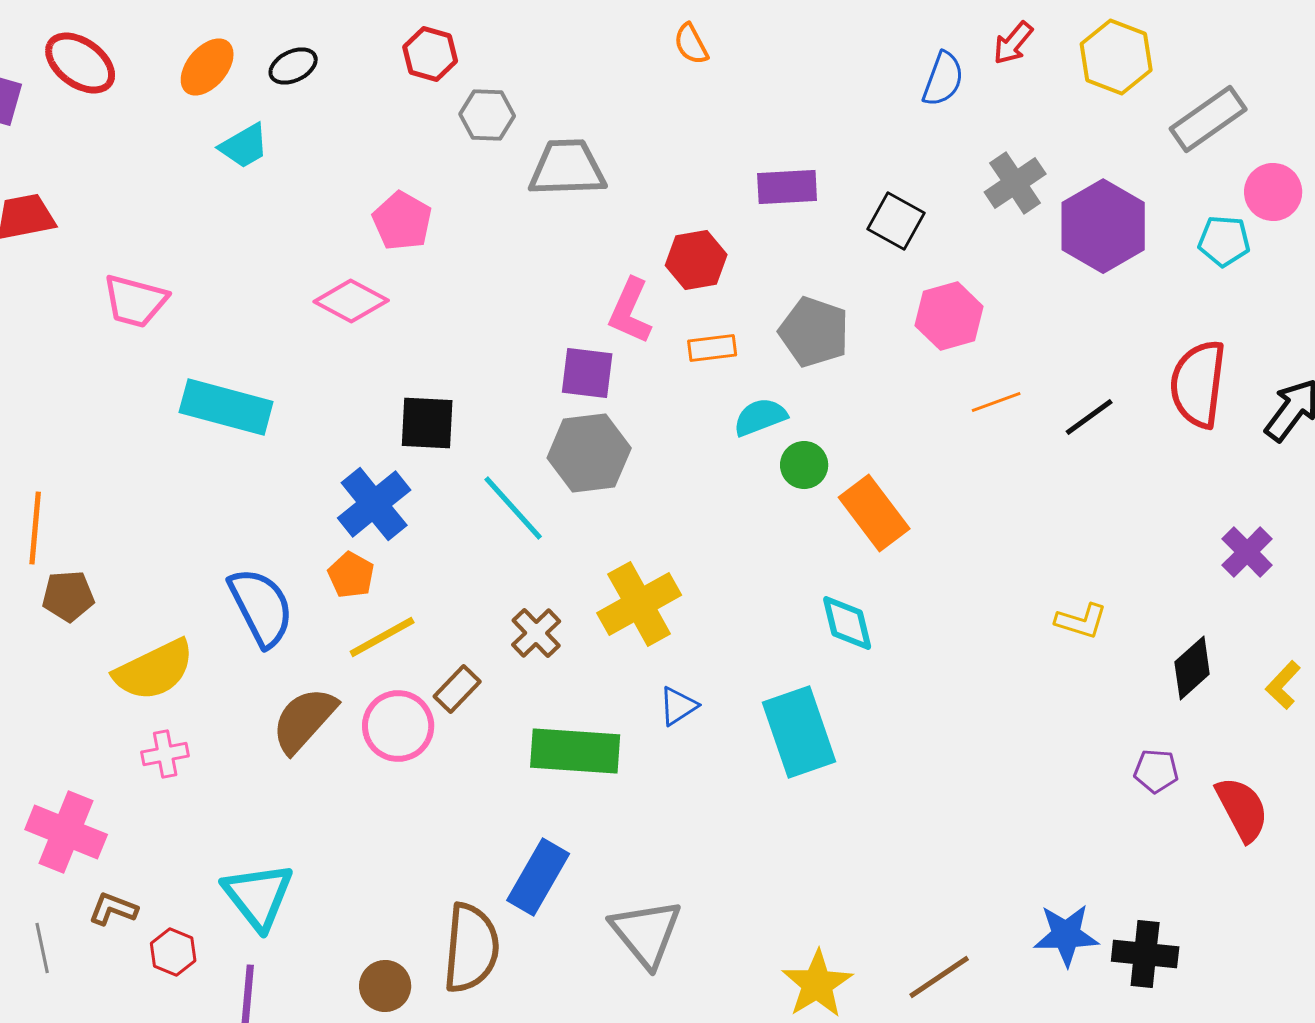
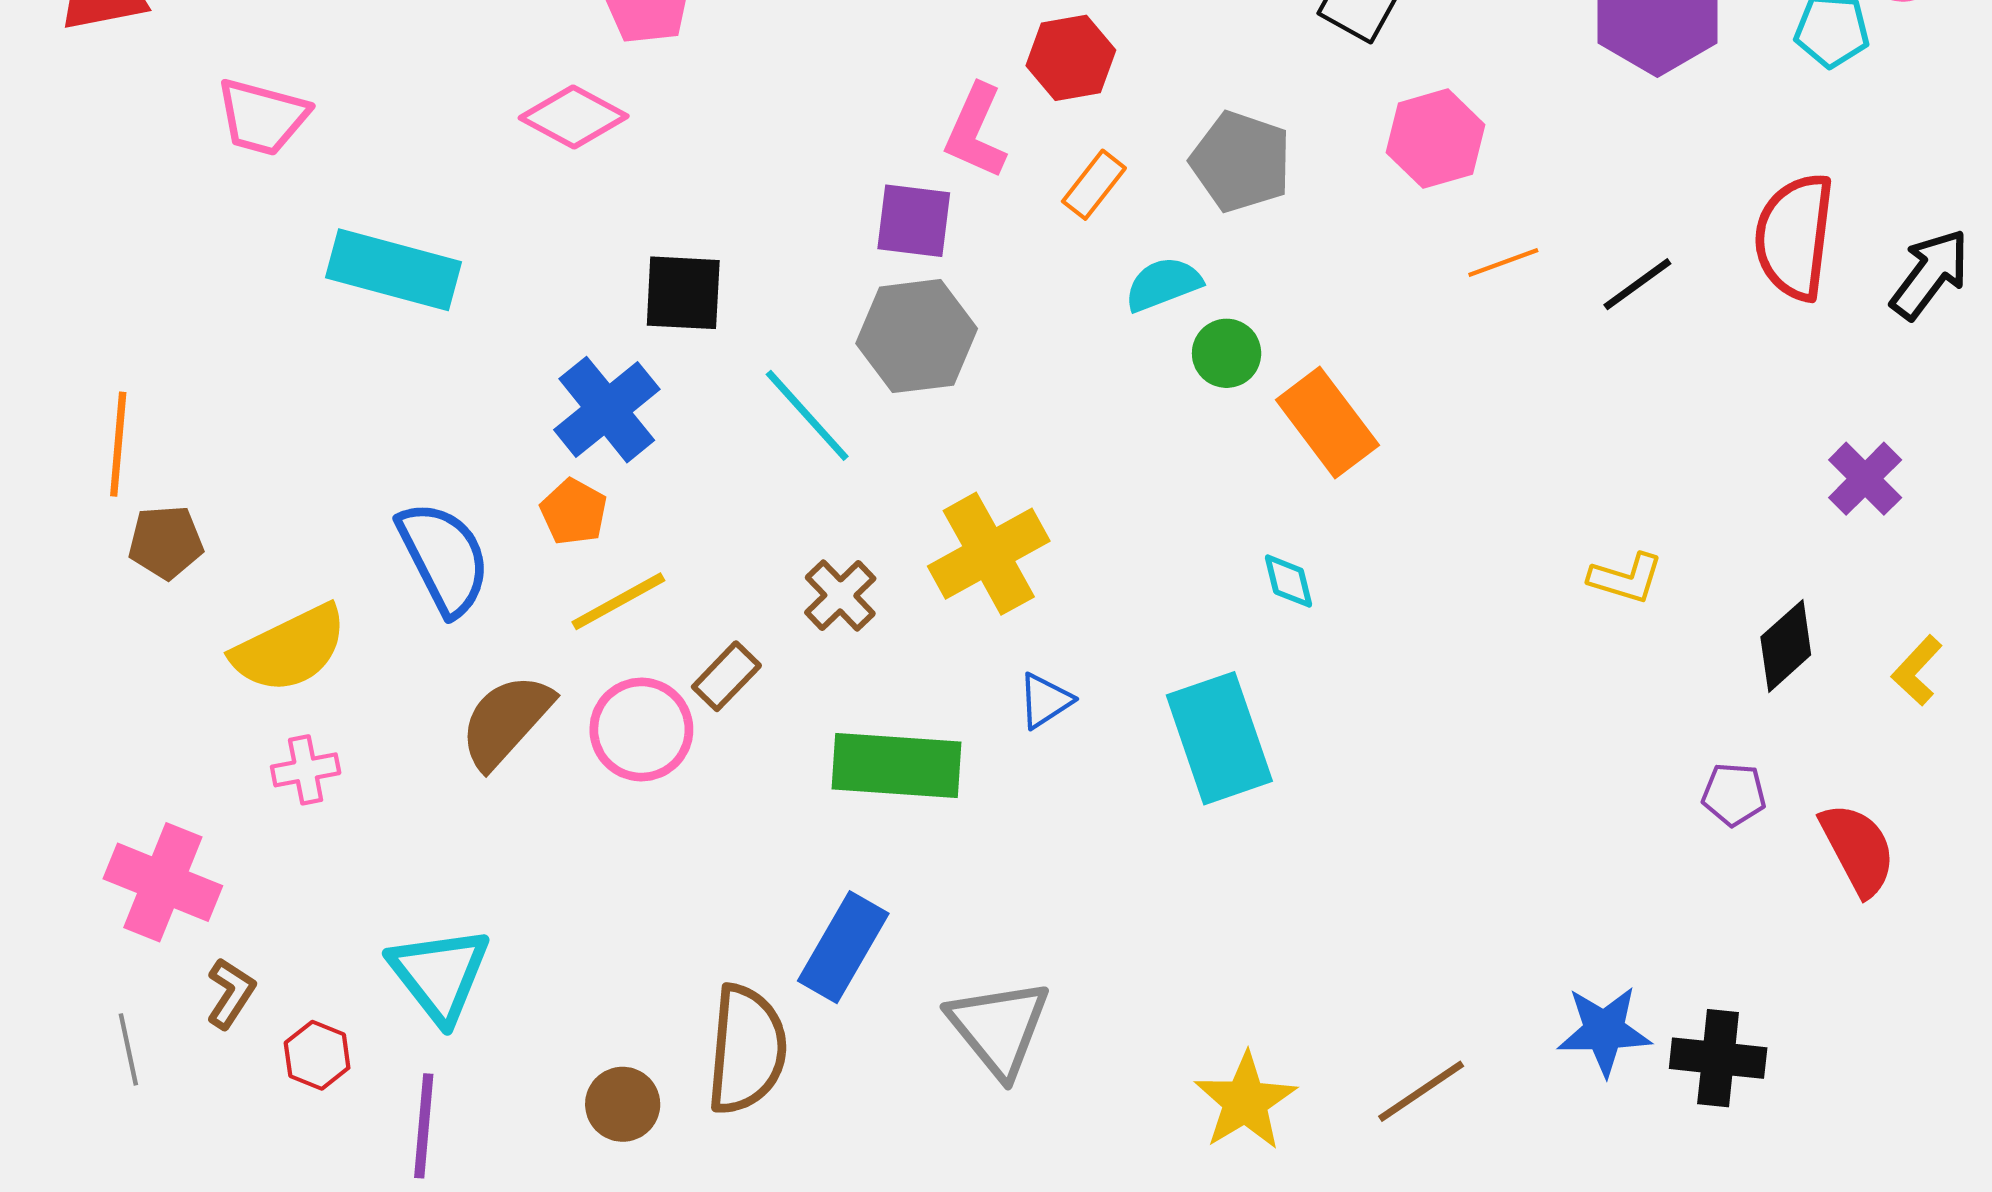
orange rectangle: (712, 348) -> (1094, 185), turned -45
cyan diamond: (847, 623) -> (1289, 581), size x0.7
brown L-shape: (113, 909) -> (231, 993), turned 102

